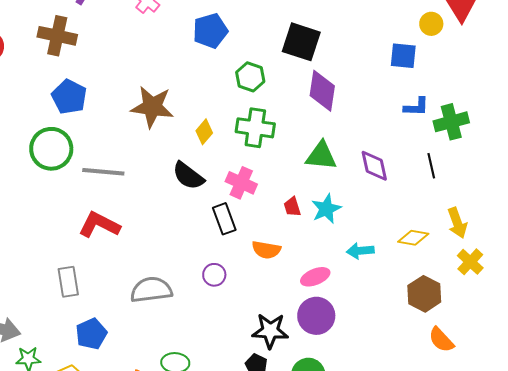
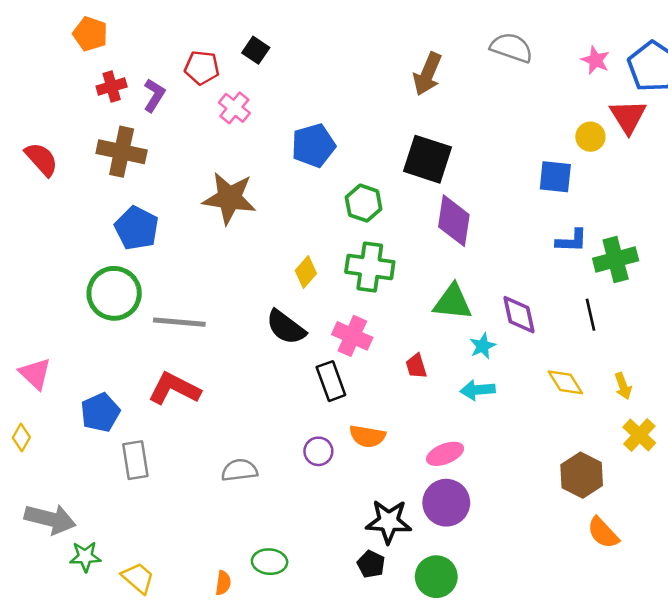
brown star: (152, 107) -> (229, 198), moved
cyan star: (326, 209) -> (483, 346), moved, size x0.7
yellow arrow: (457, 223) -> (623, 386), size x0.7
yellow diamond: (413, 238) -> (565, 382), moved, turned 48
orange semicircle: (266, 250) -> (367, 436), moved
cyan arrow: (360, 251) -> (478, 390), moved
gray semicircle: (151, 290) -> (239, 470), size x0.7
blue pentagon: (91, 334) -> (100, 412), moved

